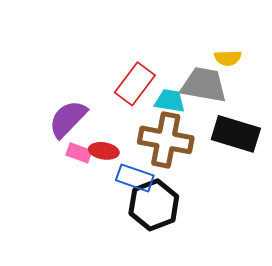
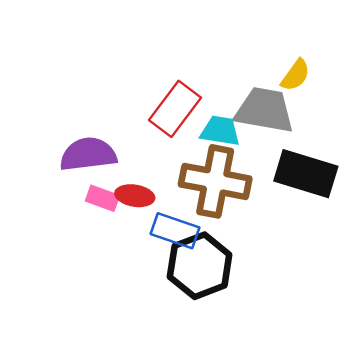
yellow semicircle: (228, 58) -> (295, 75), turned -52
purple semicircle: (68, 119) -> (88, 154), turned 39

